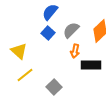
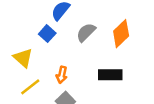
blue square: (48, 33) -> (47, 34), moved
orange arrow: (75, 51) -> (62, 75), moved

